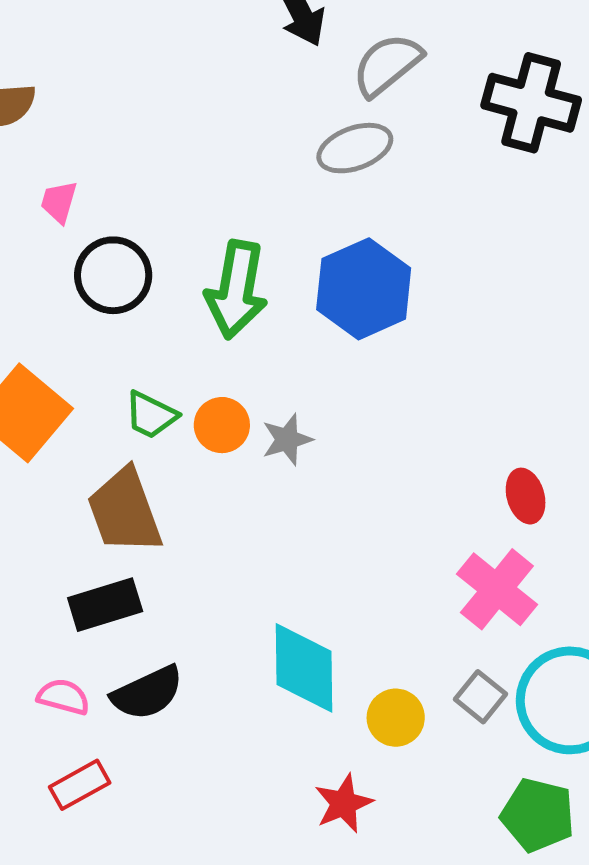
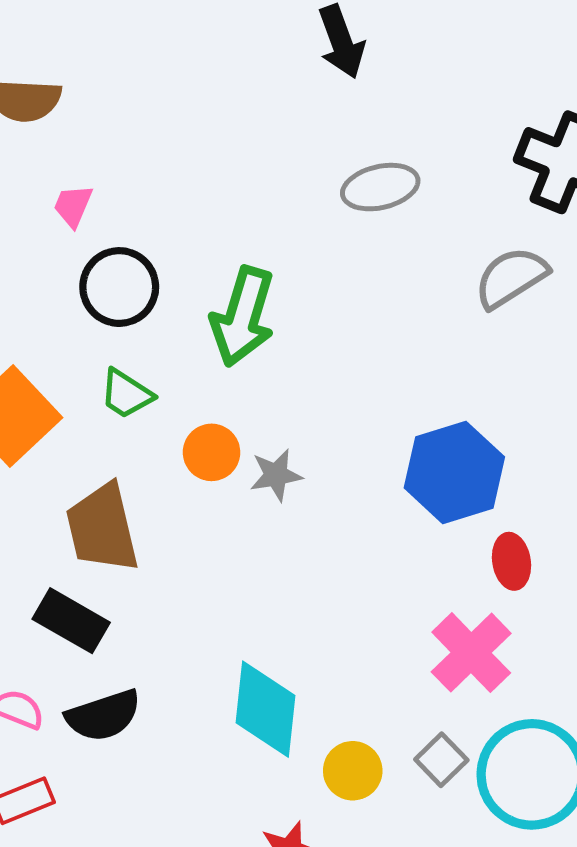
gray semicircle: (387, 65) -> (511, 277), moved
blue hexagon: (364, 289) -> (454, 472), moved
green trapezoid: (151, 415) -> (126, 394), moved
black rectangle: (105, 605) -> (71, 621), turned 40

